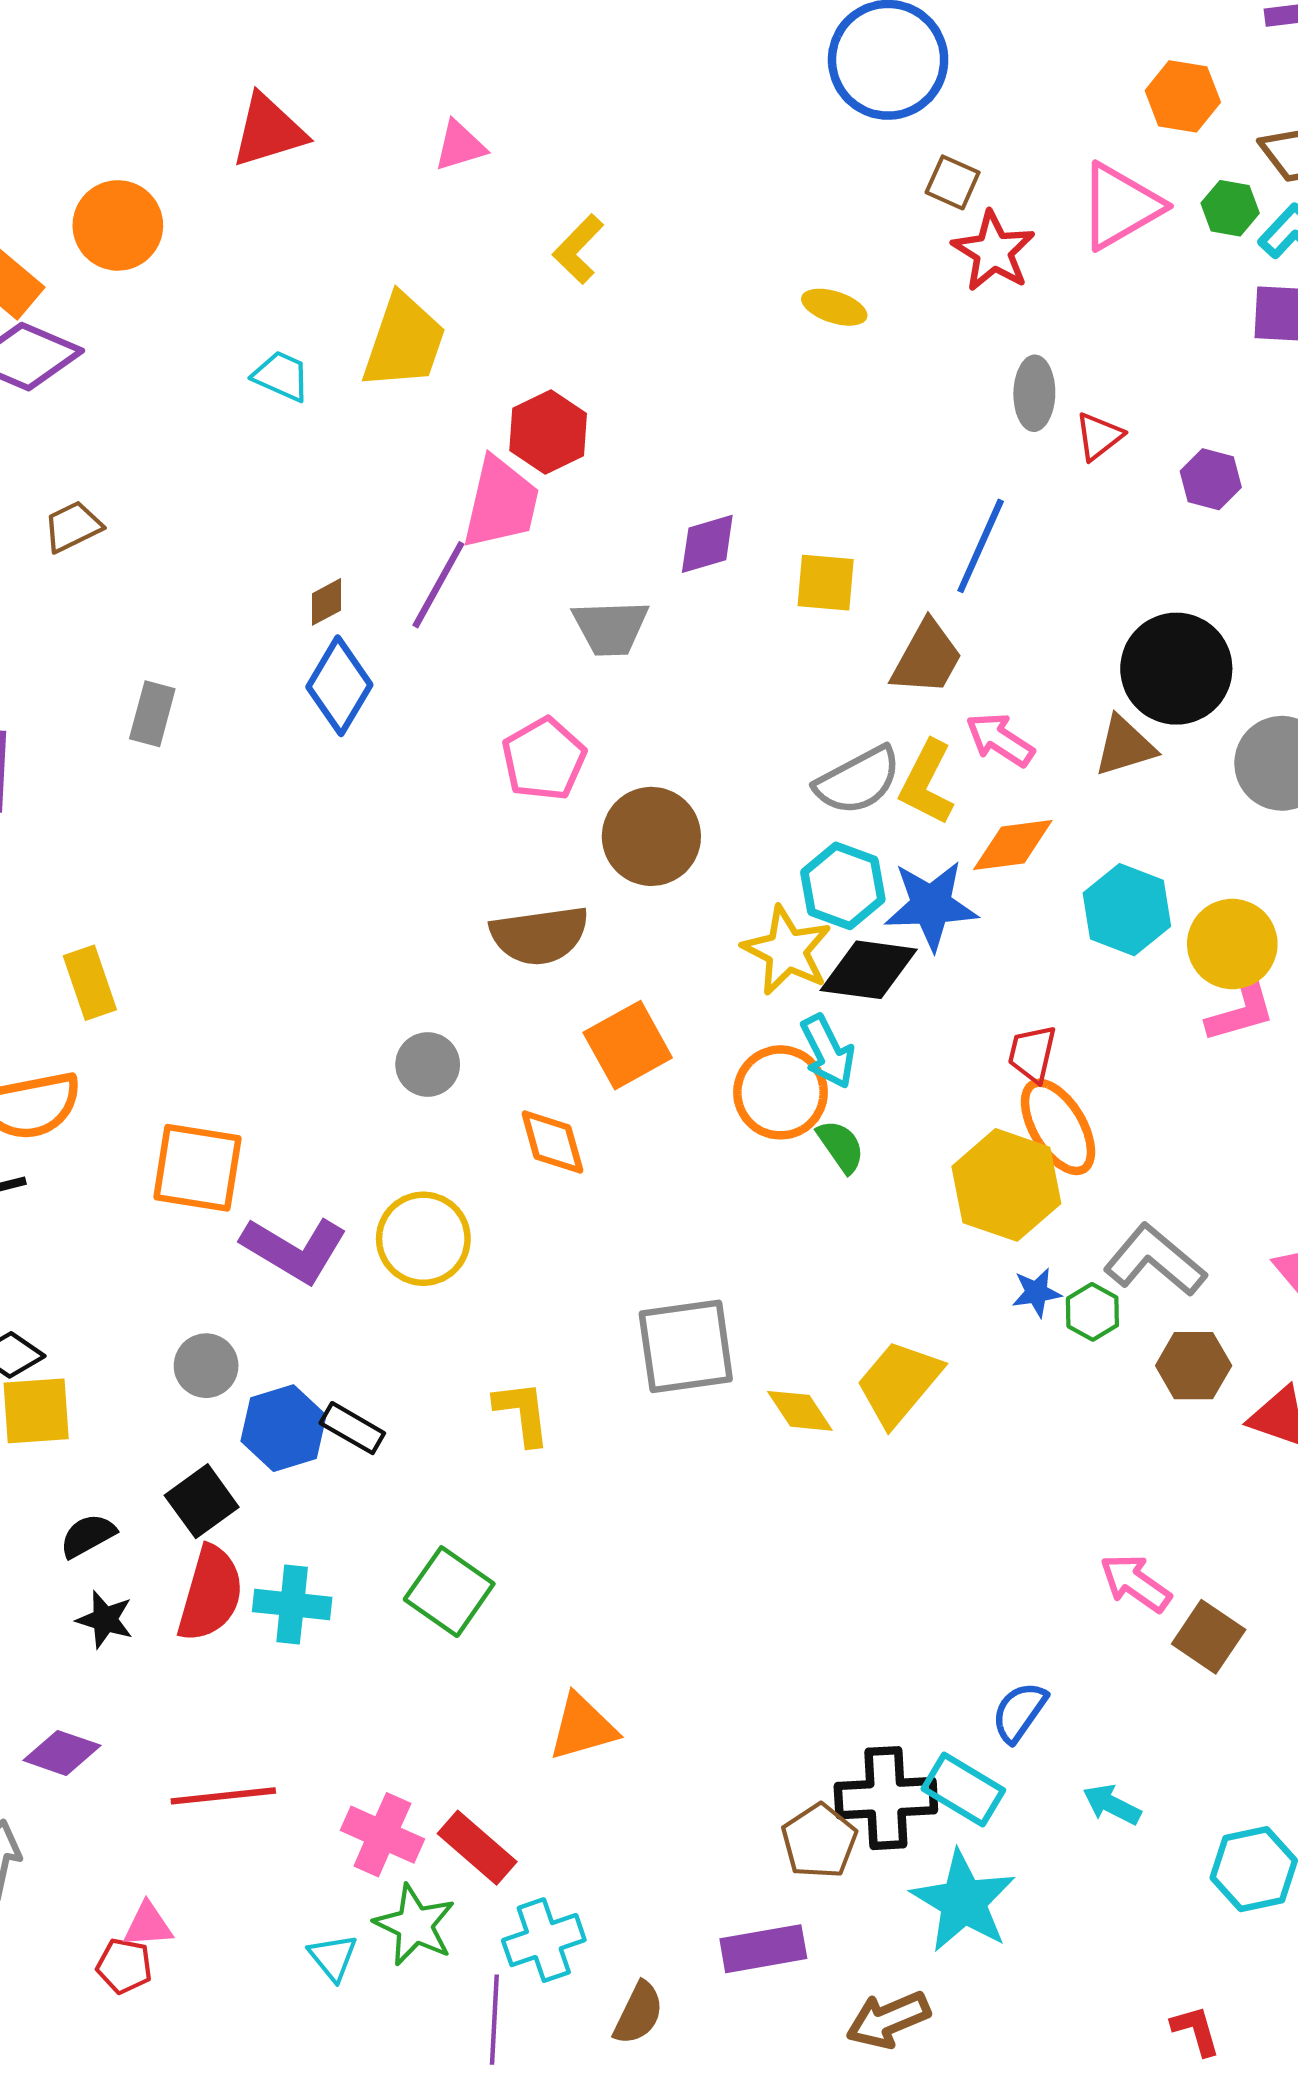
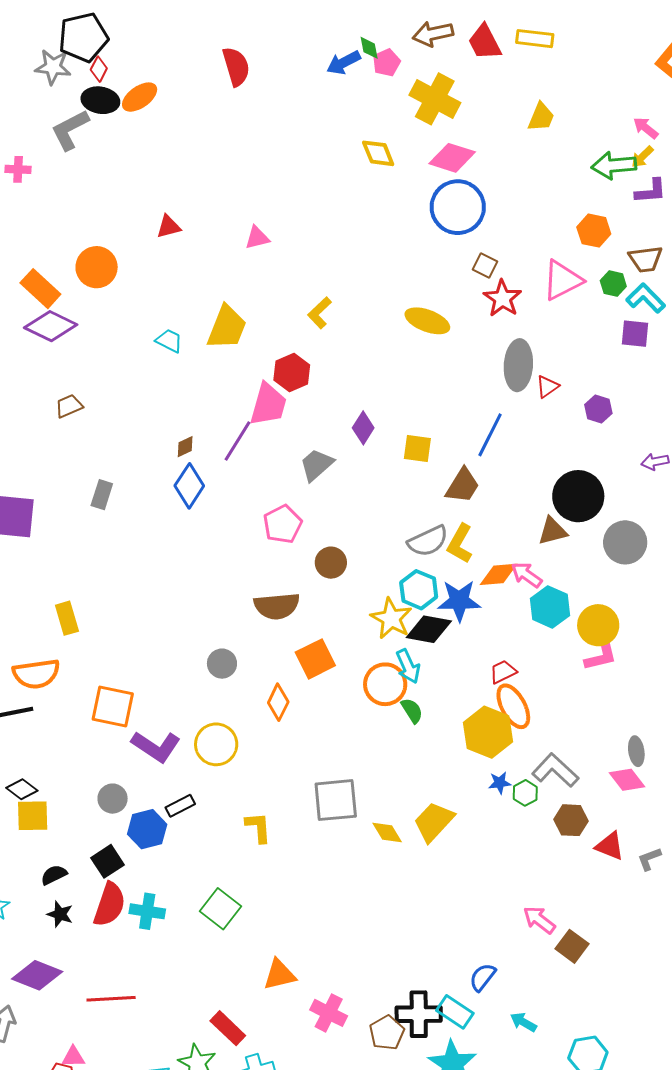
red triangle: (268, 131) -> (169, 227), size x0.7
yellow L-shape: (578, 249) -> (320, 313), moved
yellow ellipse: (834, 307) -> (427, 321), size x1.5
gray ellipse: (1034, 393) -> (518, 365), size x1.5
purple diamond: (707, 544) -> (363, 428), turned -44
gray trapezoid: (611, 628) -> (316, 465), turned 138
pink arrow: (1000, 740) -> (527, 575), moved
brown circle: (651, 836) -> (331, 563), size x0.7
red trapezoid: (1032, 1054) -> (503, 672), turned 48
orange diamond: (552, 1142) -> (278, 702), turned 39
black rectangle: (352, 1428) -> (180, 806), moved, turned -60
purple diamond: (62, 1753) -> (37, 975), size x1.4
pink cross: (382, 1835) -> (329, 1013), moved

